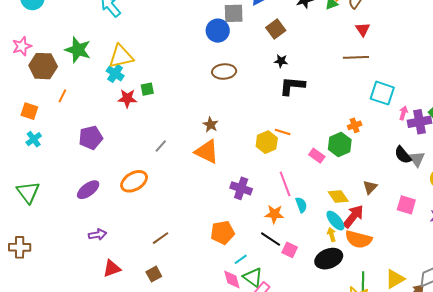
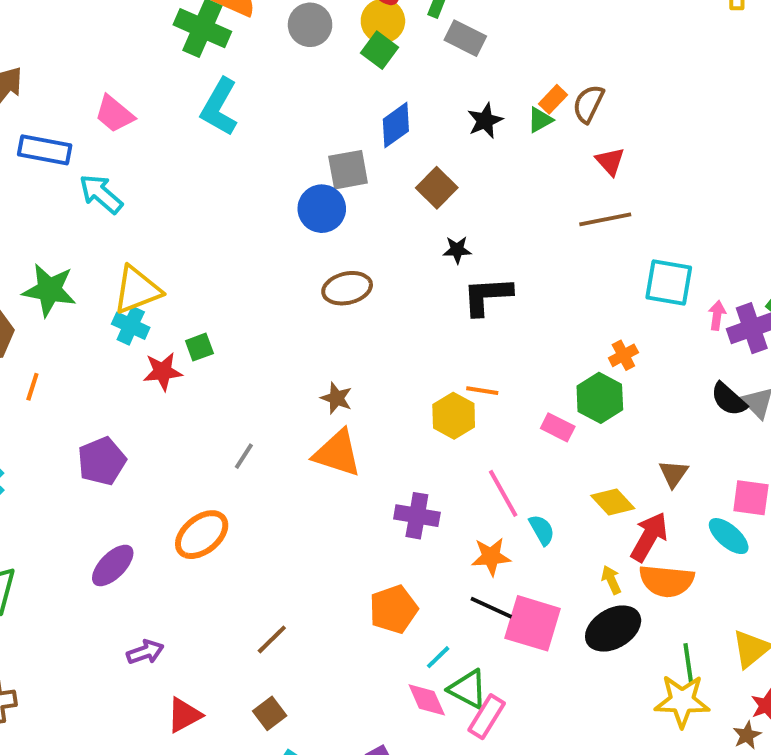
cyan ellipse: (335, 221) -> (729, 536), moved
pink square: (290, 250) -> (533, 623), size x1.8

